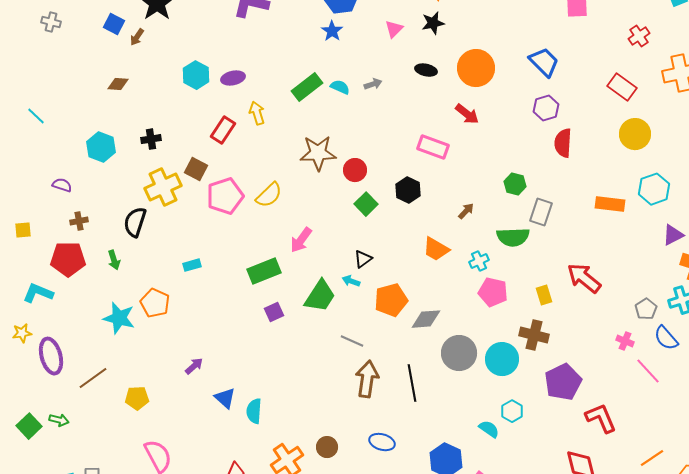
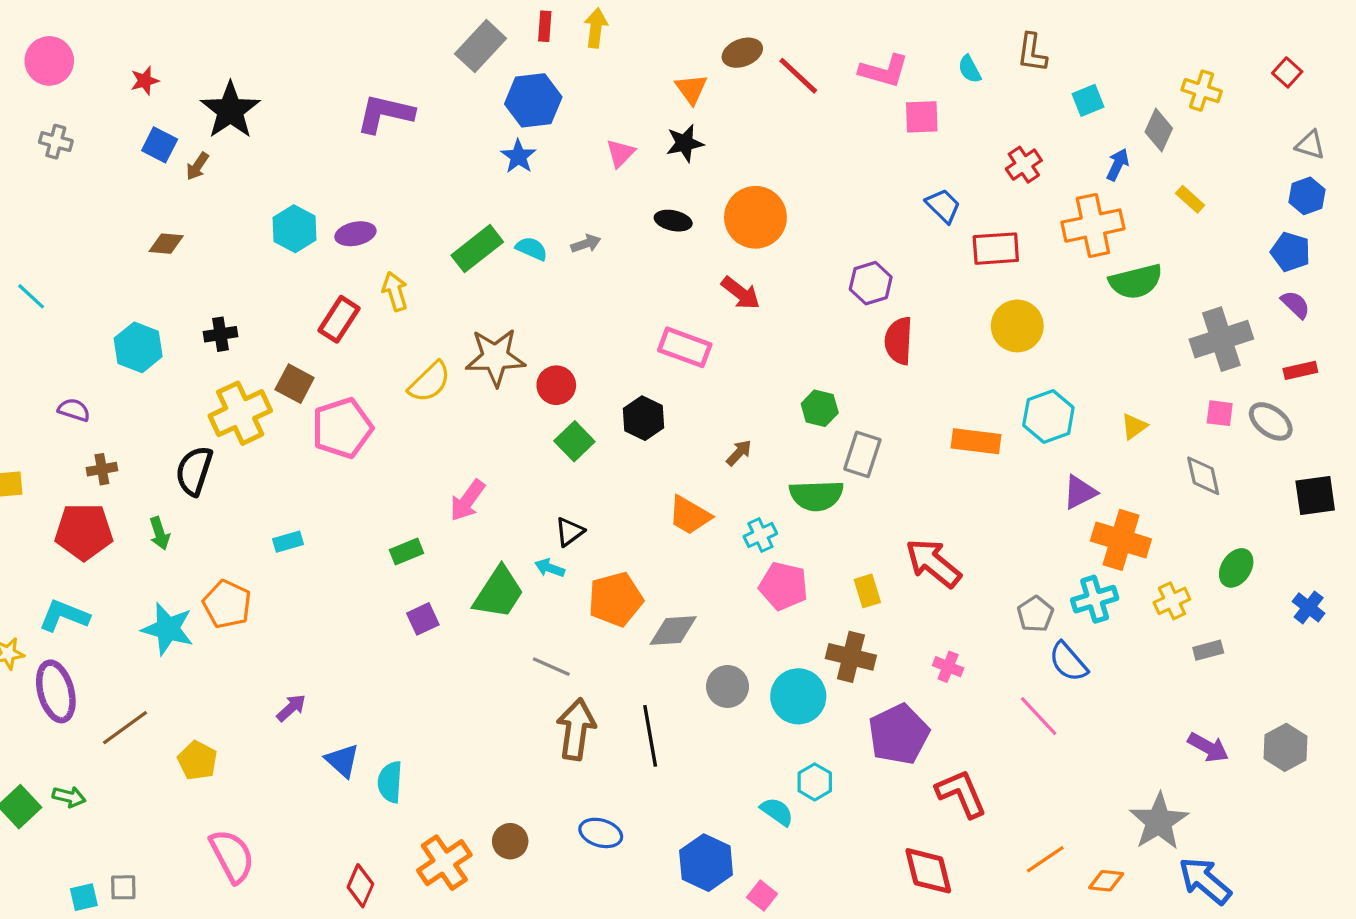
blue trapezoid: (544, 62) -> (943, 206), moved, size x0.7
red rectangle: (622, 87) -> (996, 249), turned -40
yellow semicircle: (269, 195) -> (430, 382), moved
green rectangle: (264, 271) -> (406, 551), size x0.6
cyan L-shape: (38, 293) -> (64, 616), moved
pink cross: (625, 341) -> (948, 667), moved
gray circle: (459, 353) -> (727, 686), size x0.7
yellow pentagon: (137, 398) -> (197, 761), turned 30

